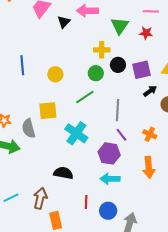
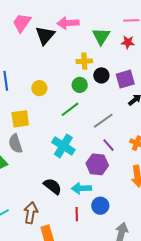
black triangle: (64, 22) -> (45, 35), size x1.5
gray line: (117, 110) -> (103, 121), turned 55
yellow square: (48, 111) -> (20, 119), moved
black semicircle: (63, 173) -> (53, 186), turned 30
cyan arrow: (110, 179) -> (81, 188), moved
blue circle: (108, 211) -> (100, 206), moved

